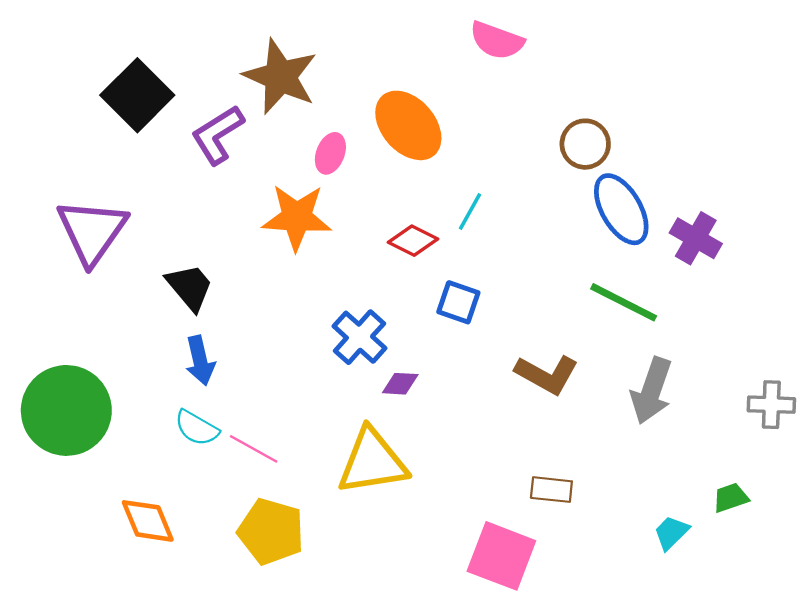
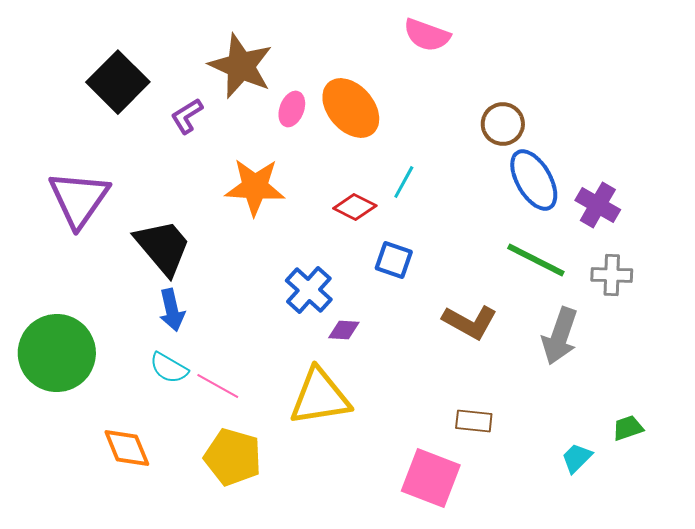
purple L-shape: (218, 135) -> (187, 116), size x0.7
pink ellipse: (330, 153) -> (292, 109), moved
black trapezoid: (190, 287) -> (163, 247), size x1.4
gray cross: (771, 405) -> (612, 275), moved

